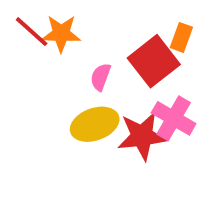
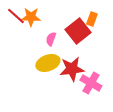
pink cross: (174, 118) -> (91, 83), moved

